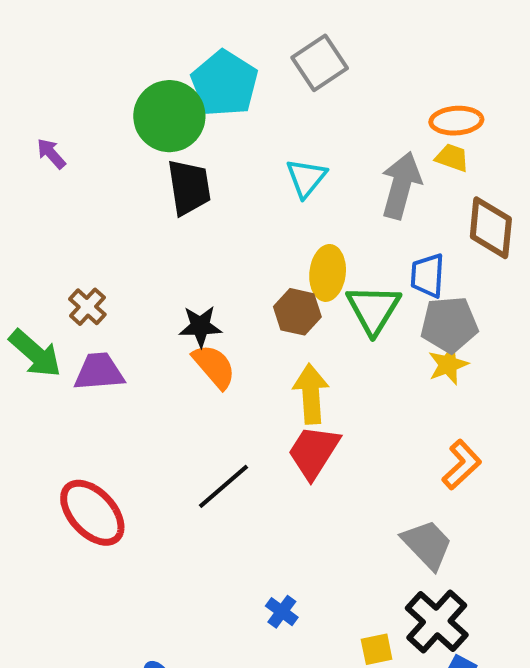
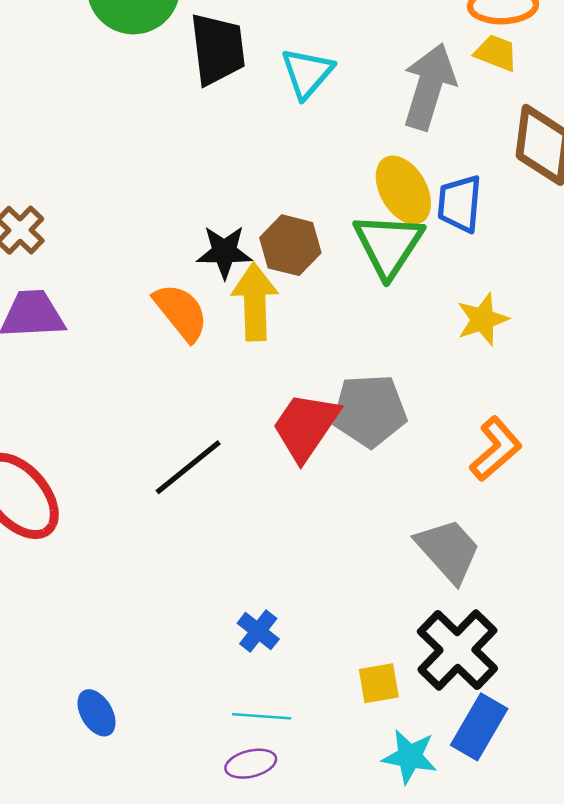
black trapezoid: (189, 187) -> (218, 49), moved
yellow ellipse: (328, 273) -> (403, 190), moved, turned -38
gray pentagon: (449, 325) -> (369, 411), moved
black star: (200, 326) -> (224, 252), moved
yellow arrow: (311, 394) -> (255, 302), moved

